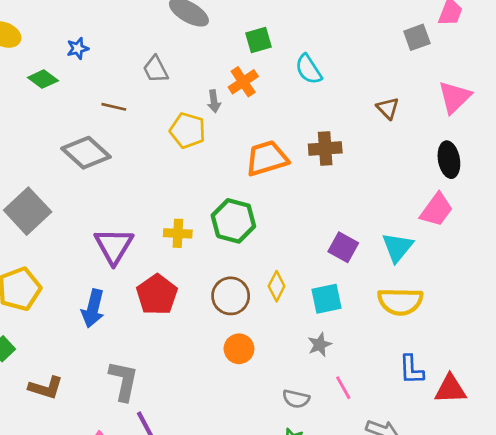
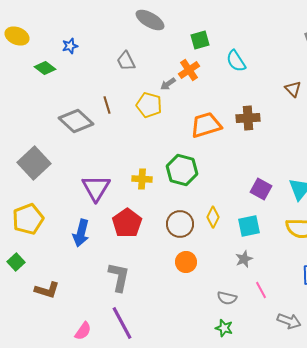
gray arrow: (214, 101) -> (168, 84), turned 63
brown line: (114, 107) -> (107, 105), moved, turned 60
gray L-shape: (124, 381) -> (119, 277), moved

